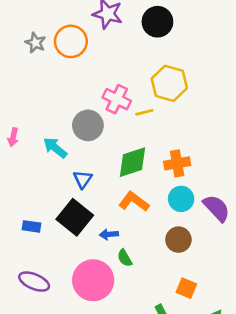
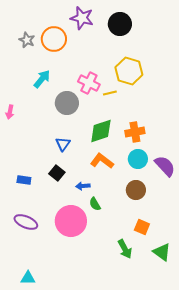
cyan arrow: (55, 148) -> (42, 79), moved, turned 90
black square: (75, 217) -> (57, 173), size x0.6

